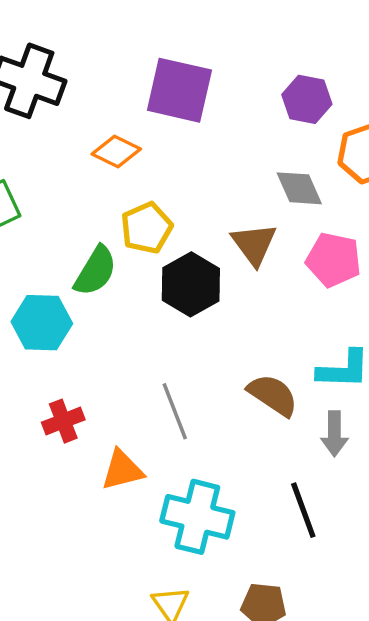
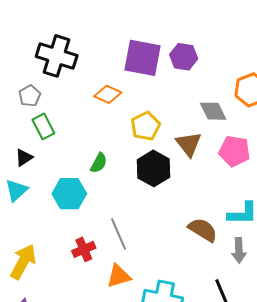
purple hexagon: (307, 99) -> (184, 57), moved
yellow pentagon: (147, 228) -> (145, 126), moved
green semicircle: (95, 271) -> (99, 163), size x0.7
gray line: (175, 411) -> (119, 234), moved

